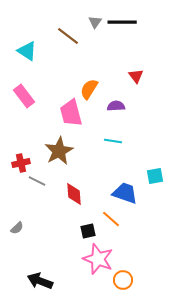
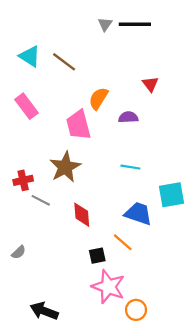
brown line: (68, 36) -> (64, 62), moved
cyan line: (113, 141) -> (130, 167), moved
cyan square: (155, 176) -> (171, 195), size x1.4

